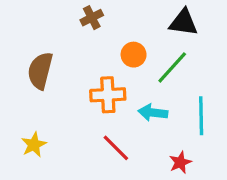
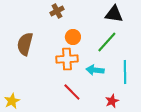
orange circle: (134, 55) -> (73, 37), moved
yellow star: (34, 145) -> (12, 101), moved

